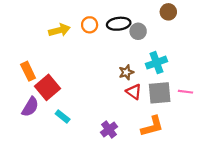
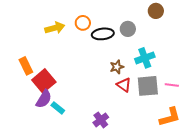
black ellipse: (119, 24) -> (103, 34), moved
purple semicircle: (30, 107) -> (44, 99), moved
orange L-shape: (152, 126) -> (170, 117), moved

